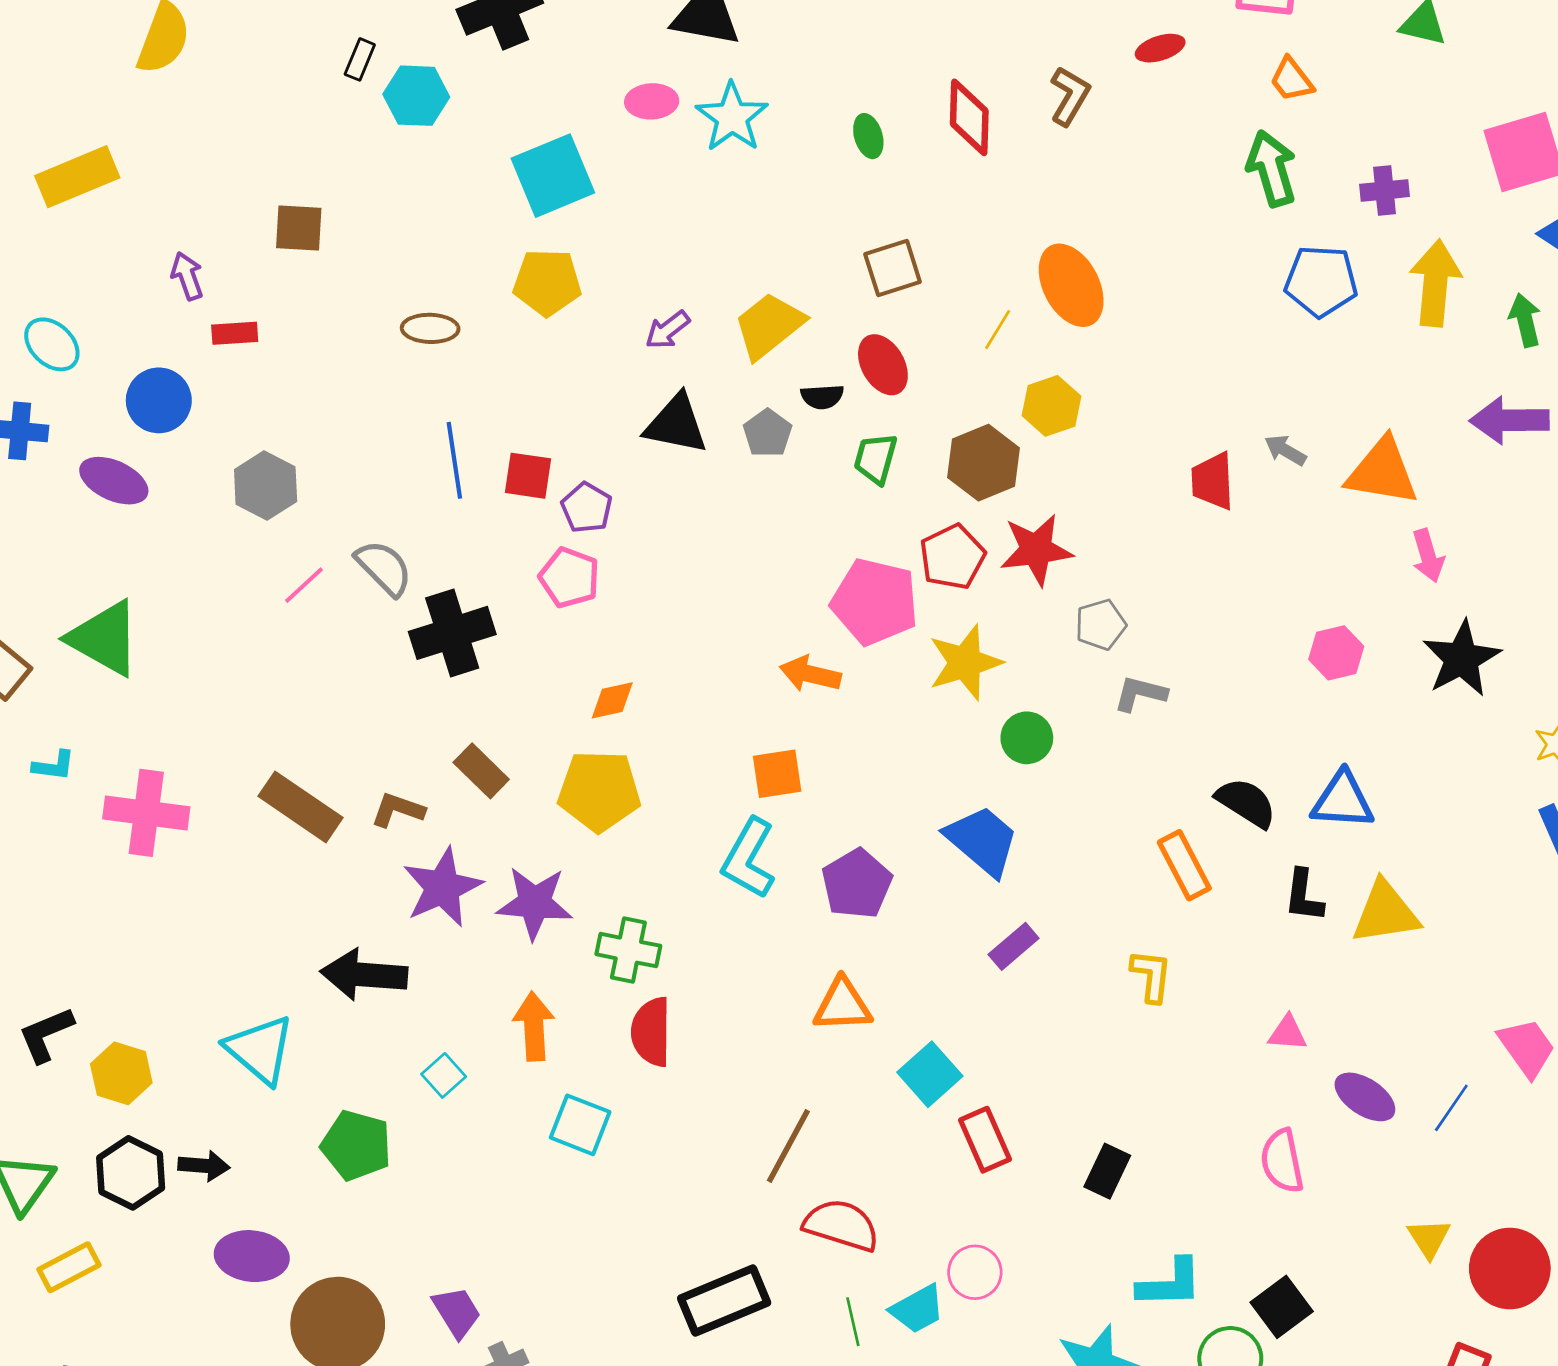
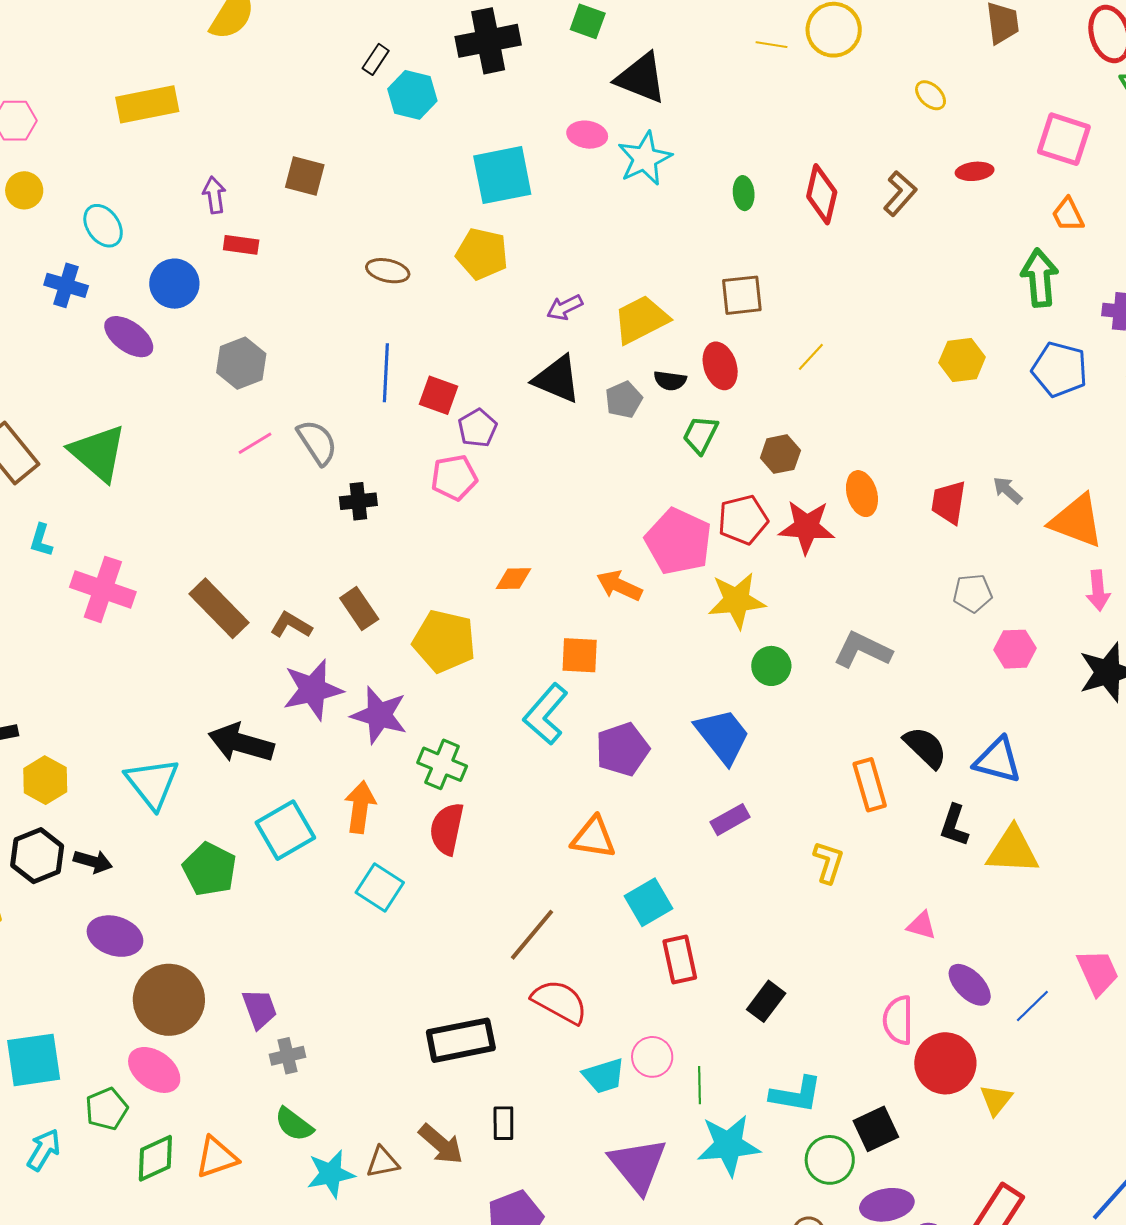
orange ellipse: (1071, 285) -> (862, 494), moved, size x0.7
yellow hexagon: (1051, 406) -> (962, 360), moved
brown hexagon: (983, 463) -> (780, 454), size x0.7
pink pentagon: (569, 578) -> (454, 478), turned 30
gray pentagon: (1101, 625) -> (973, 593), moved
black cross: (452, 633) -> (358, 501), size x0.6
gray L-shape: (1140, 694) -> (863, 650), size x1.4
orange diamond: (612, 700) -> (514, 579), moved
cyan L-shape: (54, 766) -> (41, 540), turned 88
cyan square: (444, 1075) -> (285, 830), size x1.8
red circle: (1510, 1268) -> (945, 1063), moved
green line: (853, 1322) -> (699, 1085), moved

